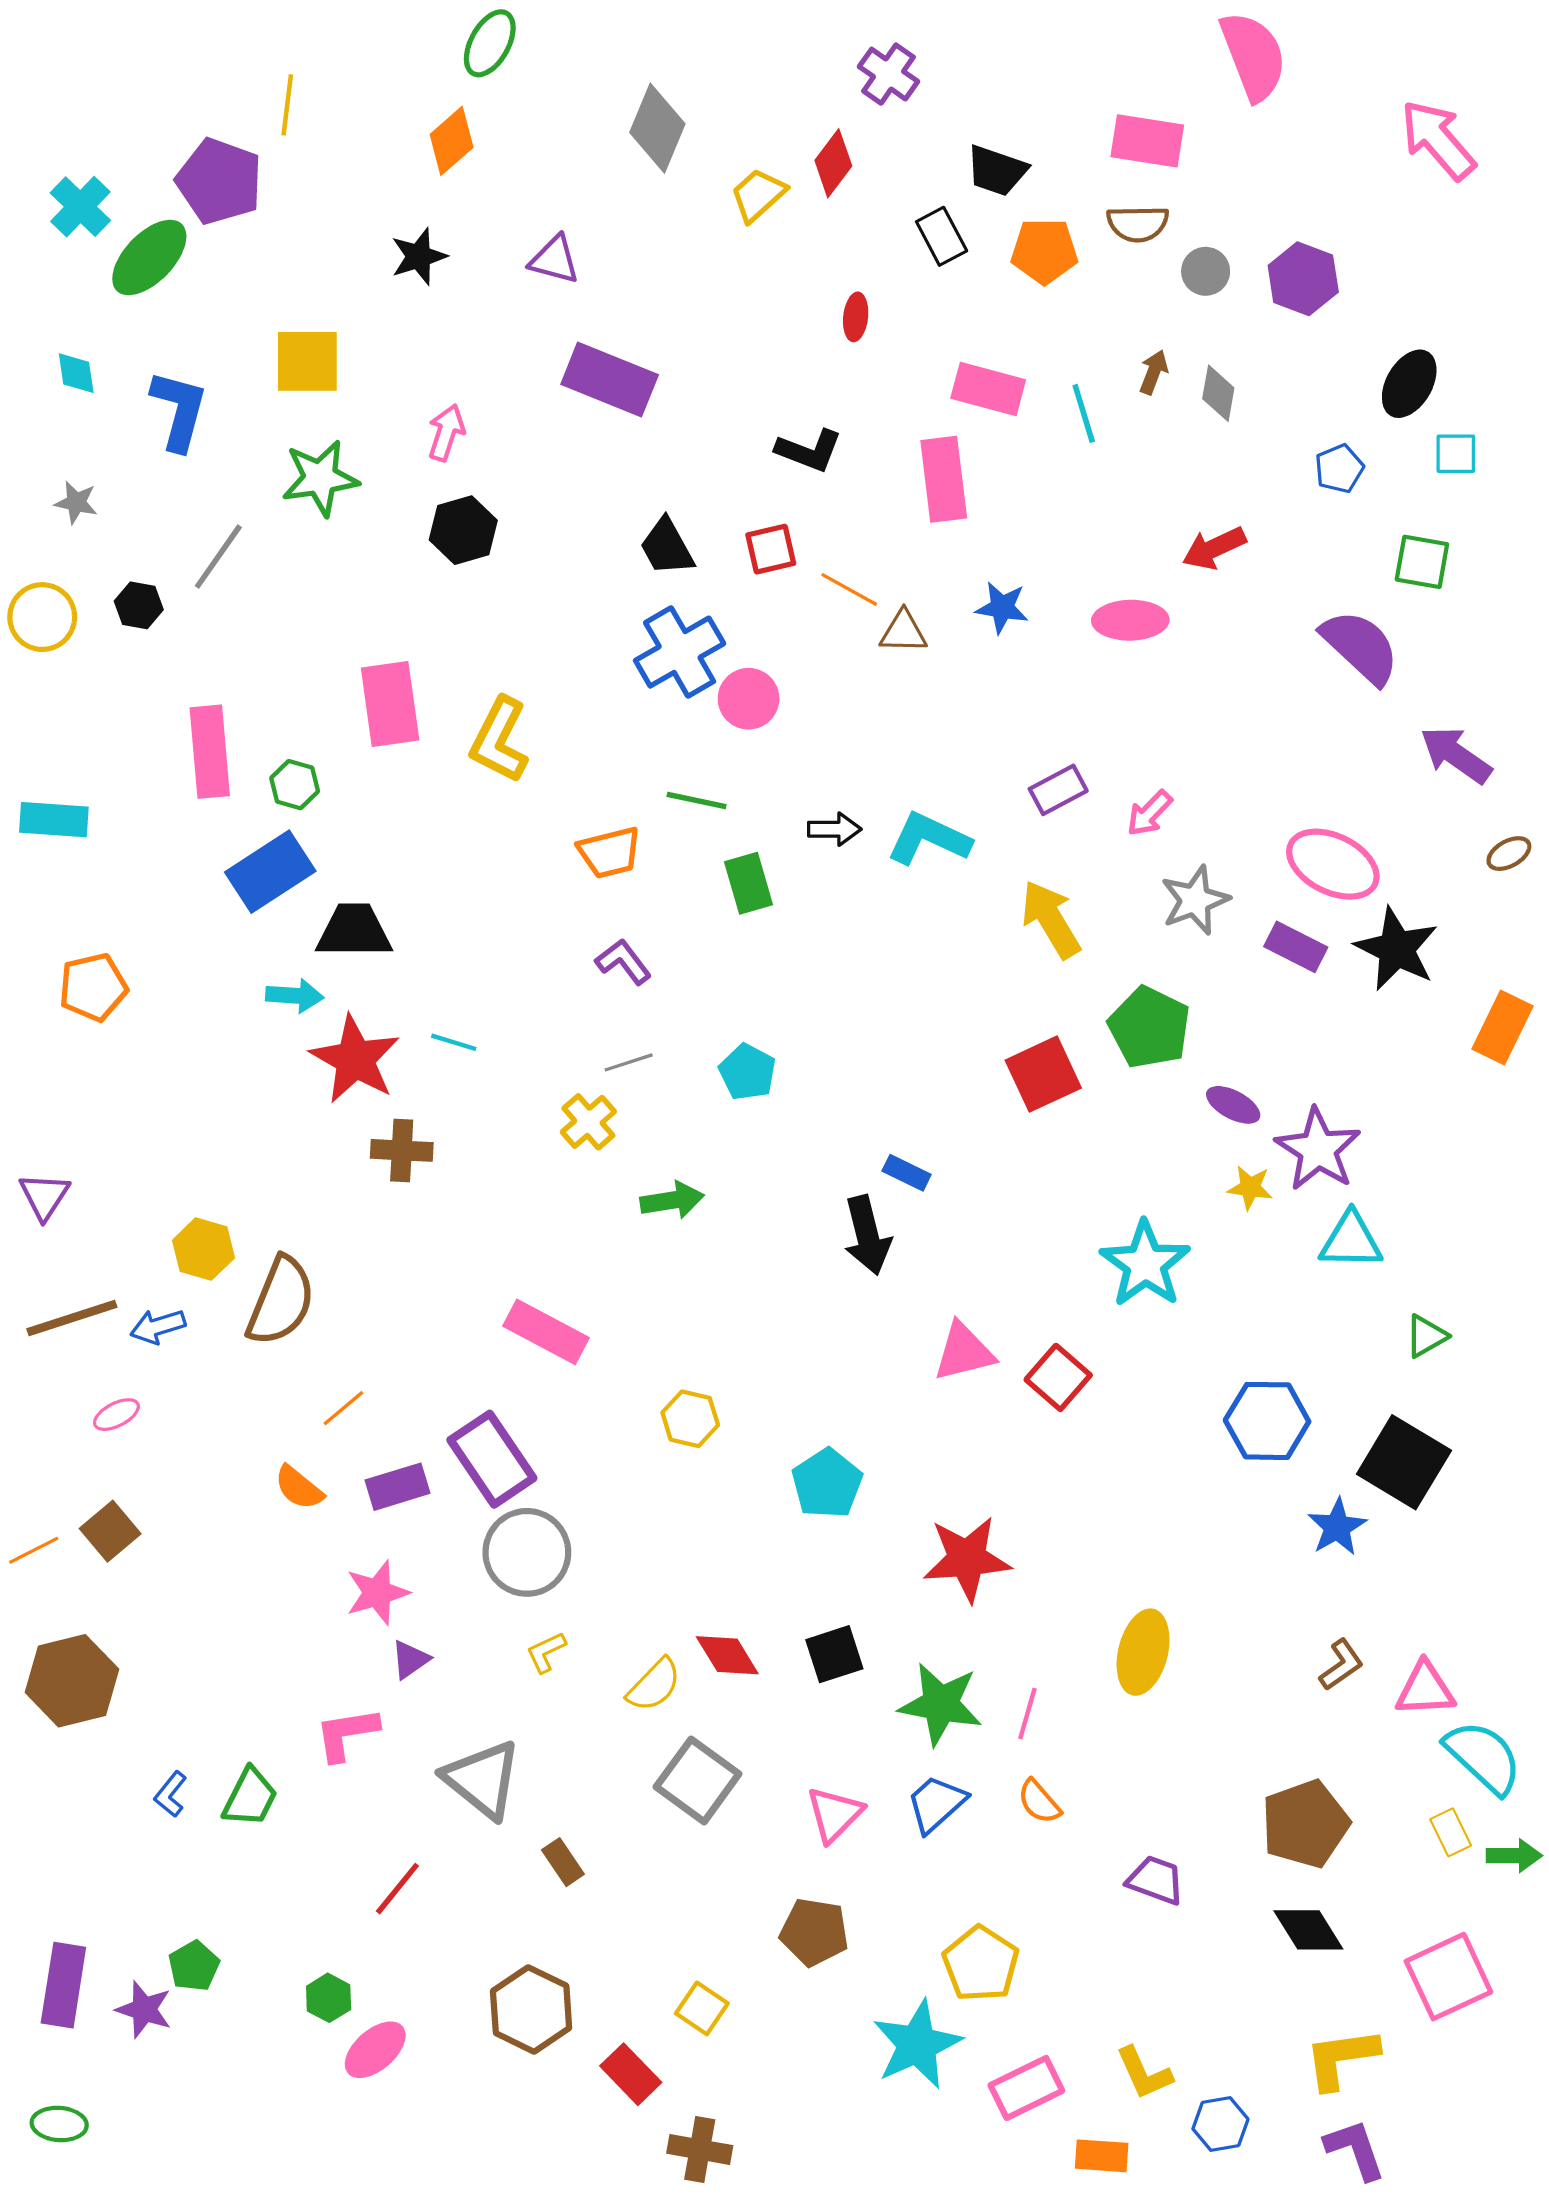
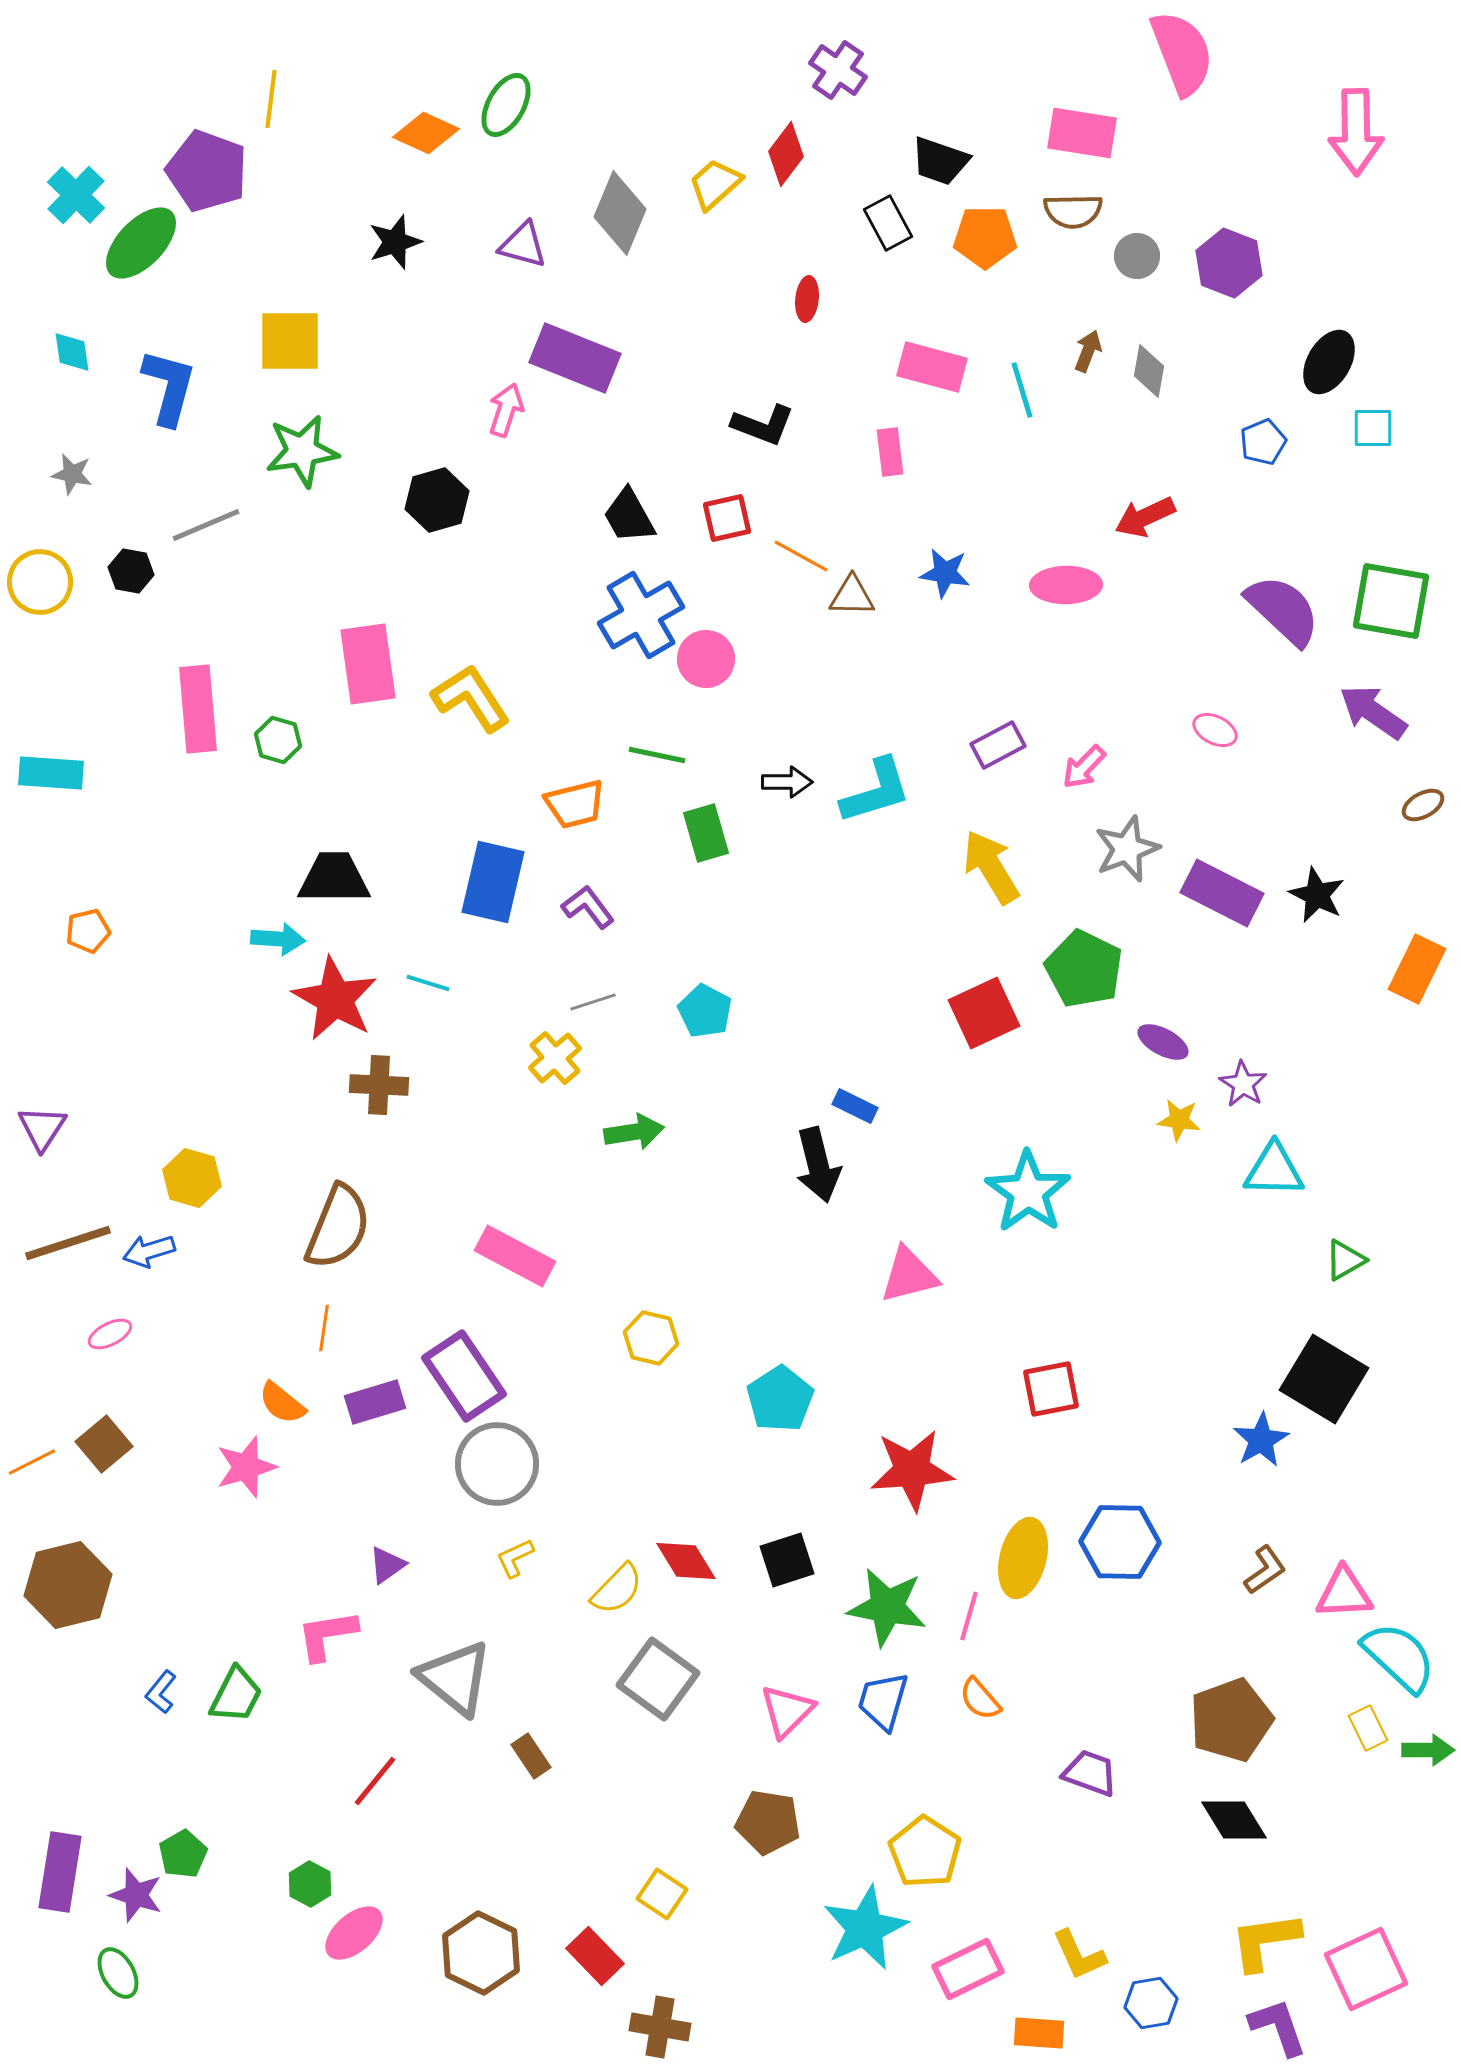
green ellipse: (490, 43) -> (506, 105), moved
gray diamond: (657, 128) -> (620, 213), moved
pink arrow: (1438, 140) -> (1356, 132), turned -140
orange diamond: (452, 141) -> (426, 133), turned 66
pink arrow: (446, 433) -> (506, 410), moved
pink rectangle: (944, 479) -> (890, 452), size x0.6
gray line: (218, 557) -> (206, 525), turned 32
green square: (1422, 562) -> (1391, 601), moved, size x1.5
yellow L-shape: (499, 740) -> (471, 698), turned 120
cyan L-shape: (929, 839) -> (876, 791), turned 138
pink ellipse: (1333, 864) -> (1215, 730), moved, size x0.5
blue rectangle: (270, 872) -> (493, 882), moved, turned -44
purple rectangle: (1296, 947) -> (1222, 893), size x1.4
black star: (1396, 949) -> (1317, 895), size x0.7
orange pentagon: (93, 987) -> (88, 931), size x0.7
purple star: (1318, 1149) -> (1243, 1084), size x0.6
cyan star: (1145, 1264) -> (1028, 1192), moved
brown semicircle: (281, 1301) -> (338, 1227), moved
red square: (1058, 1377) -> (1051, 1389), moved, turned 38
orange line: (343, 1408) -> (324, 1328), turned -42
blue hexagon: (1267, 1421) -> (1120, 1542), moved
pink star: (377, 1593) -> (246, 1467), moved
yellow ellipse: (1143, 1652) -> (1023, 1558), moved
blue trapezoid: (936, 1804) -> (883, 1701), turned -32
pink square: (1448, 1977) -> (1366, 1969), moved
brown hexagon: (531, 2009) -> (481, 1953), moved
green ellipse: (59, 2124) -> (118, 1973), moved, turned 57

